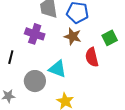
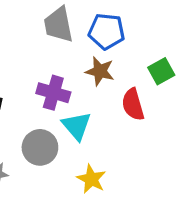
purple cross: (35, 34) -> (53, 93), moved
cyan triangle: (57, 69) -> (77, 126), turned 30

